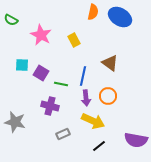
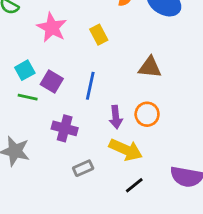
brown triangle: (110, 63) -> (150, 67), turned -30
cyan square: (22, 65) -> (25, 70), turned -32
blue line: (83, 76) -> (90, 86), moved
green line: (61, 84) -> (28, 97), moved

